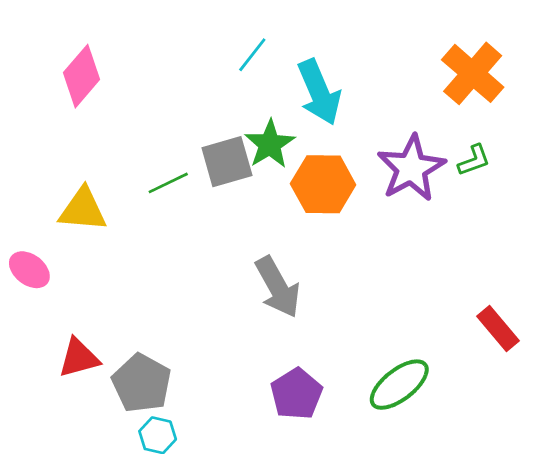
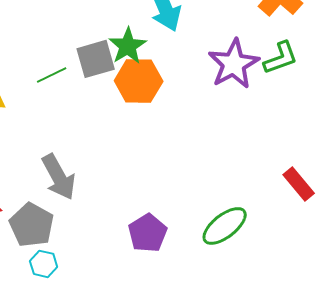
green L-shape: (474, 160) -> (281, 58), size x1.4
orange hexagon: (323, 184) -> (139, 81), moved
gray arrow: (278, 287) -> (59, 177), moved

